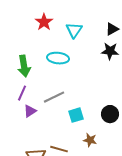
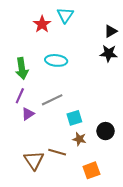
cyan triangle: (74, 30) -> (65, 15), moved
black circle: (110, 114) -> (106, 131), moved
brown star: (90, 140) -> (79, 139), moved

